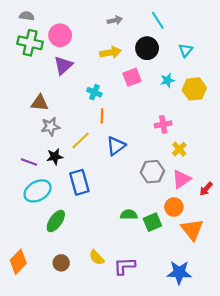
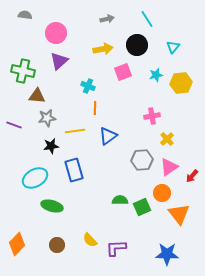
green cross: (30, 43) -> (23, 71), moved
yellow line: (80, 140) -> (75, 131), turned 36
purple line: (29, 162) -> (14, 125), moved
green ellipse: (56, 221) -> (52, 206), turned 70

